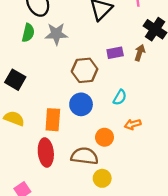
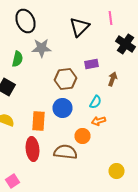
green semicircle: (28, 33) -> (18, 59), moved
brown arrow: (140, 53) -> (112, 79), moved
orange arrow: (133, 124) -> (98, 121), moved
yellow circle: (102, 178) -> (116, 171), moved

